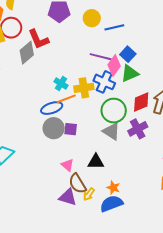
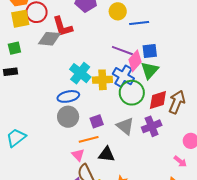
gray diamond: (27, 53) -> (49, 39), turned 40
blue square: (128, 54) -> (150, 51), turned 35
green triangle: (130, 73) -> (150, 70), turned -30
cyan cross: (61, 84) -> (80, 73), size x1.5
orange line: (66, 99) -> (89, 139), moved
green circle: (114, 111) -> (132, 93), moved
purple square: (71, 129) -> (97, 121), moved, turned -32

